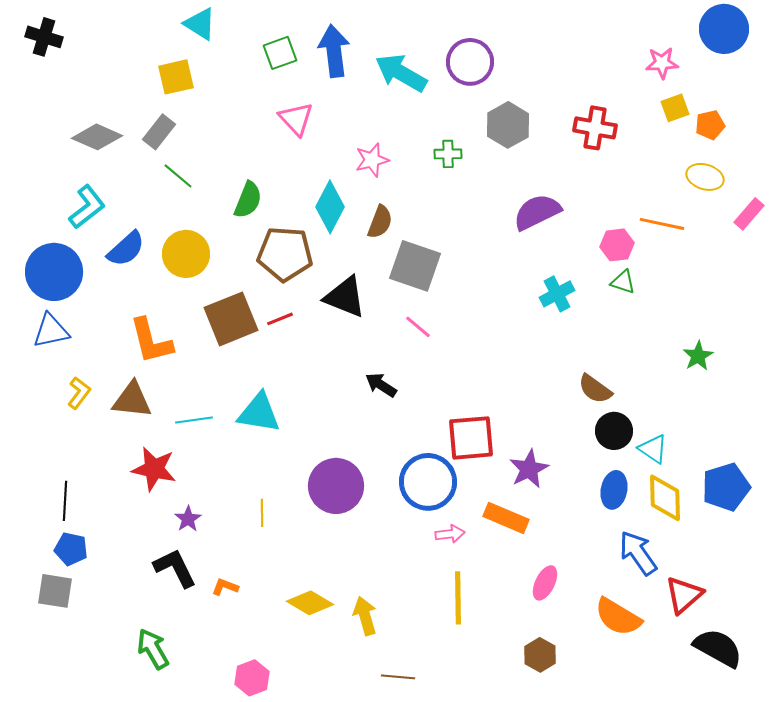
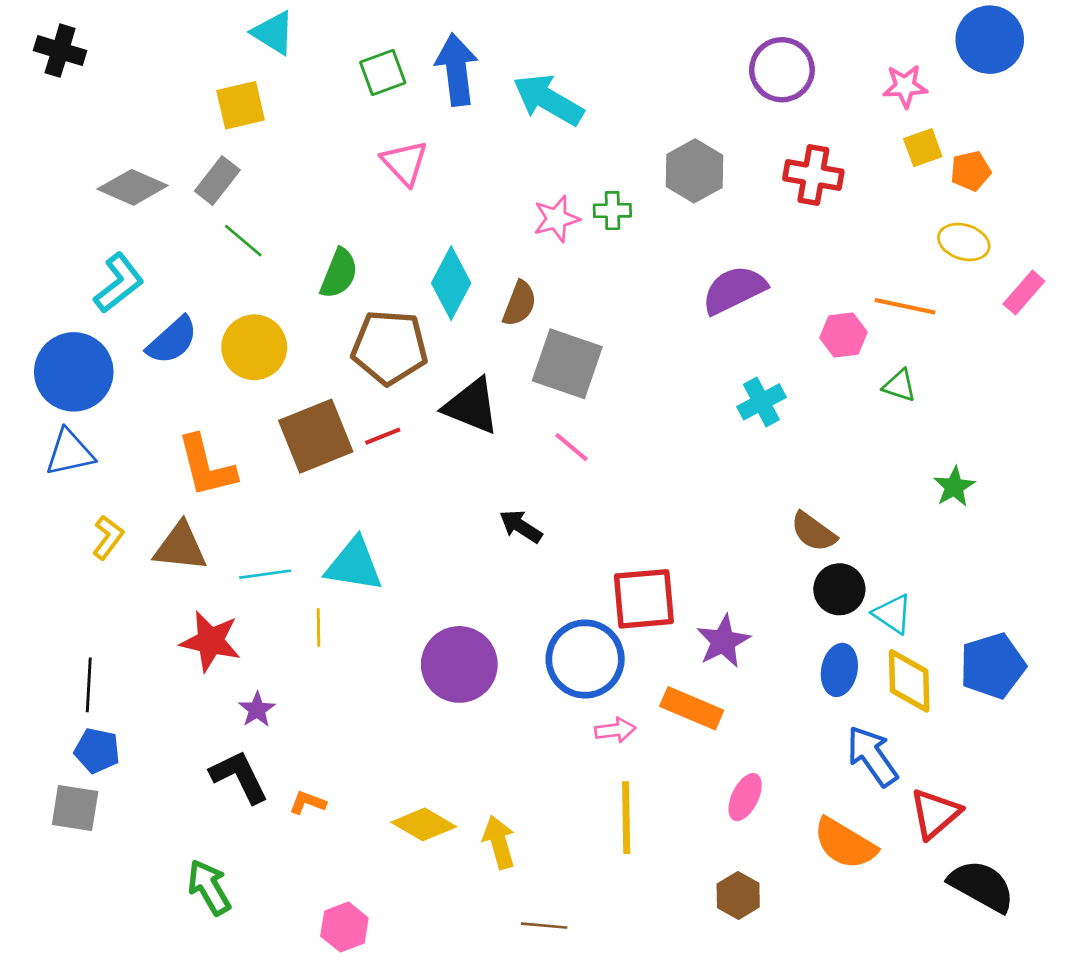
purple circle: (470, 62) -> (782, 70), moved
pink star: (372, 160) -> (556, 219), moved
green triangle: (623, 282) -> (900, 386), moved
yellow line: (262, 513) -> (318, 628), moved

